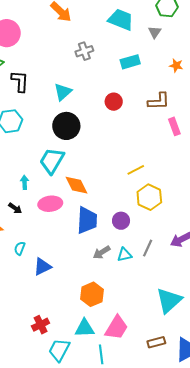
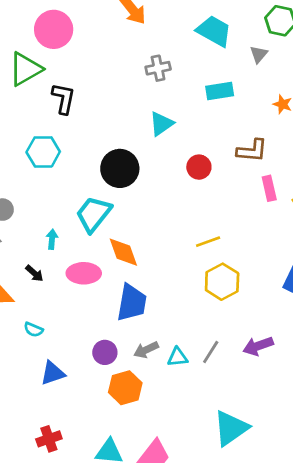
cyan triangle: (63, 92) -> (161, 124), moved
red circle: (114, 102) -> (199, 167), moved
purple circle: (121, 221) -> (105, 352), moved
cyan semicircle: (20, 248) -> (33, 330), turned -96
blue triangle: (42, 267) -> (53, 373), moved
orange hexagon: (92, 294) -> (125, 388), moved

